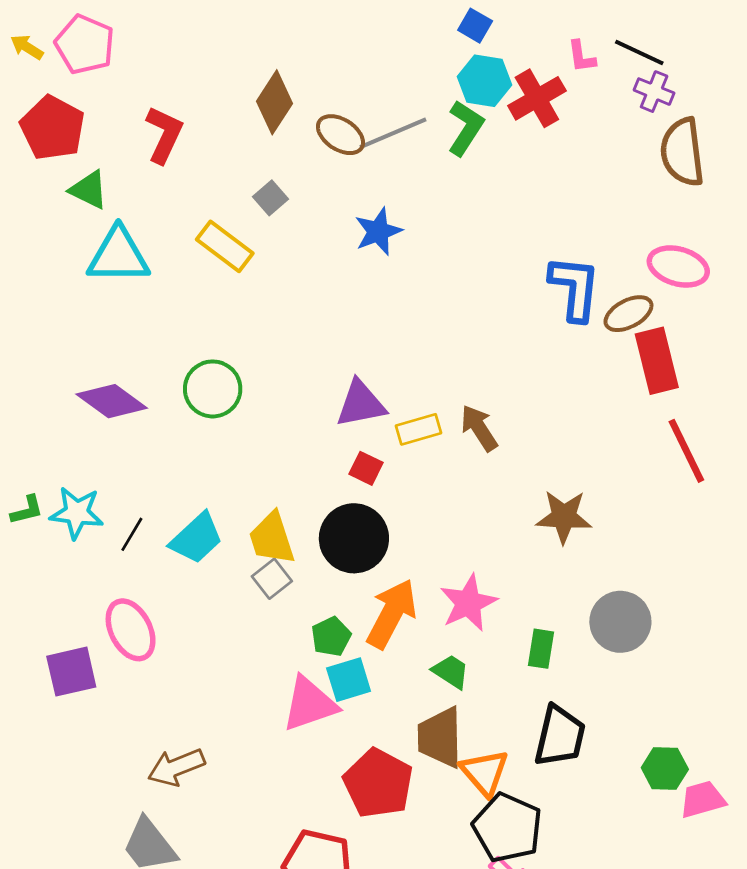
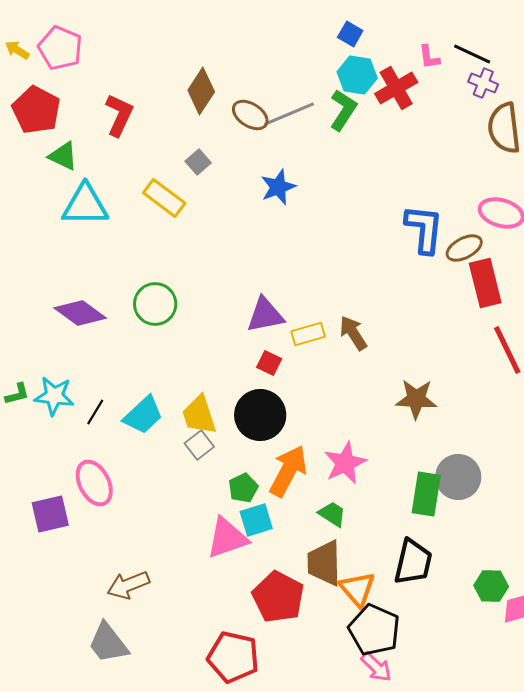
green rectangle: (541, 649) -> (426, 494), moved, size x1.5

